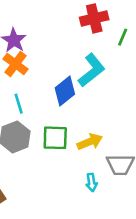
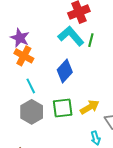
green line: (123, 37) -> (91, 40), moved
cyan L-shape: (92, 70) -> (71, 36), moved, turned -84

